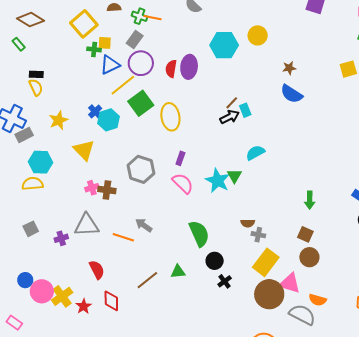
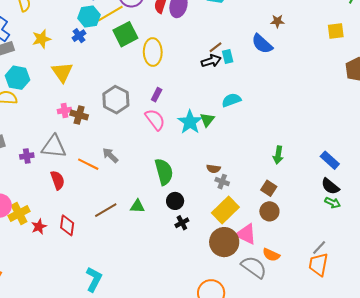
blue semicircle: (291, 94) -> (262, 44), moved
cyan hexagon: (109, 120) -> (89, 17), moved
red semicircle: (97, 270) -> (58, 180), moved

